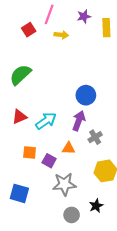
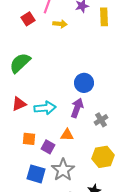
cyan arrow: (46, 121) -> (45, 108), turned 30
gray cross: (95, 137) -> (101, 120), moved
gray star: (64, 184) -> (63, 170), turned -30
blue square: (19, 193) -> (36, 174), moved

